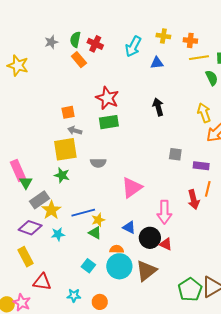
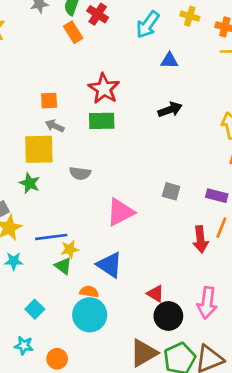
blue triangle: (157, 63) -> (169, 61), moved
black arrow: (158, 107) -> (170, 110), turned 78
gray square: (175, 154) -> (171, 191), moved
pink arrow: (164, 212) -> (207, 303), moved
blue triangle: (129, 227) -> (110, 265), size x1.5
black circle: (150, 238) -> (168, 316), moved
cyan square: (88, 266) -> (35, 309), moved
brown triangle: (146, 271) -> (144, 353), moved

